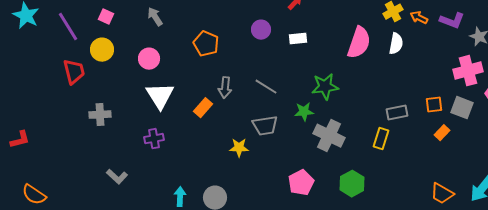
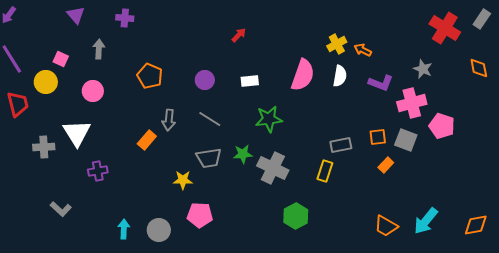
pink square: (106, 17) -> (61, 59), moved
gray arrow: (155, 17) -> (99, 49), turned 36
purple L-shape: (452, 21) -> (381, 83), moved
purple circle: (261, 30) -> (205, 80), moved
white rectangle: (298, 39) -> (250, 81), moved
white triangle: (160, 96) -> (77, 133), moved
green star: (304, 112) -> (243, 154), moved
pink pentagon: (301, 183) -> (200, 215), moved, turned 30

